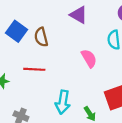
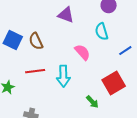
cyan arrow: (63, 102) -> (63, 76), moved

